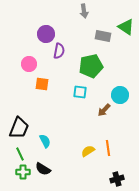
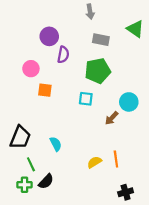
gray rectangle: (103, 36) -> (101, 40), moved
cyan semicircle: (45, 141) -> (56, 144), moved
green line: (20, 154) -> (31, 164), moved
black semicircle: (43, 169) -> (46, 182), turned -77

